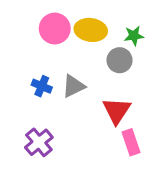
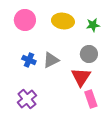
pink circle: (55, 29) -> (25, 20), moved
gray circle: (120, 60) -> (89, 54), moved

